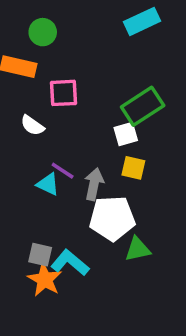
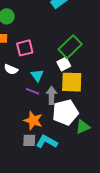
yellow square: (133, 168) -> (72, 82), size x1.6
cyan triangle: (48, 184) -> (37, 75), moved, turned 40
orange star: (45, 280) -> (33, 120), moved

